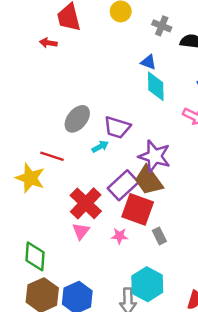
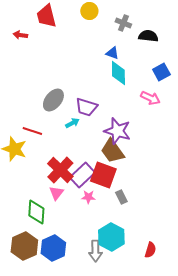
red arrow: (48, 43) -> (20, 35), moved
purple rectangle: (123, 185) -> (82, 175), moved
green diamond: (35, 256) -> (36, 212), moved

